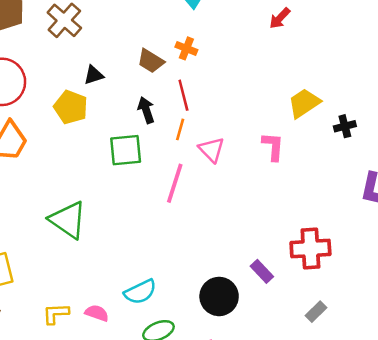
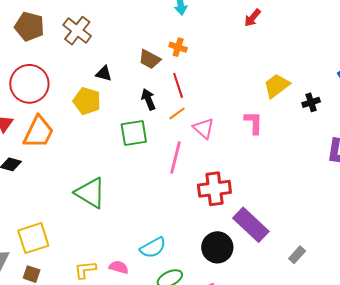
black triangle: (94, 75) -> (104, 74), turned 36
orange line: (180, 129) -> (177, 113), turned 42
red cross: (310, 248) -> (214, 189), moved
purple rectangle: (262, 271) -> (251, 225), size x1.8

